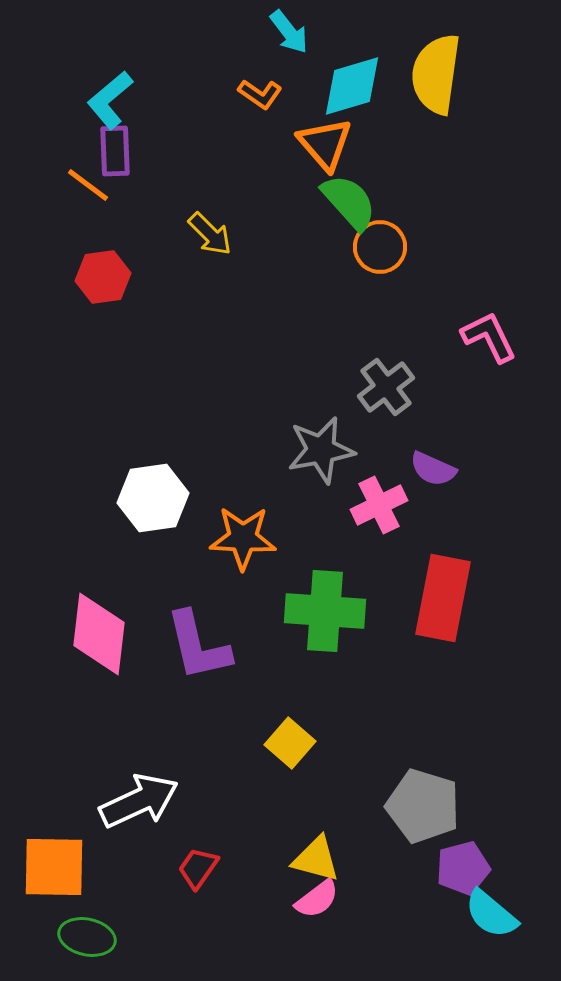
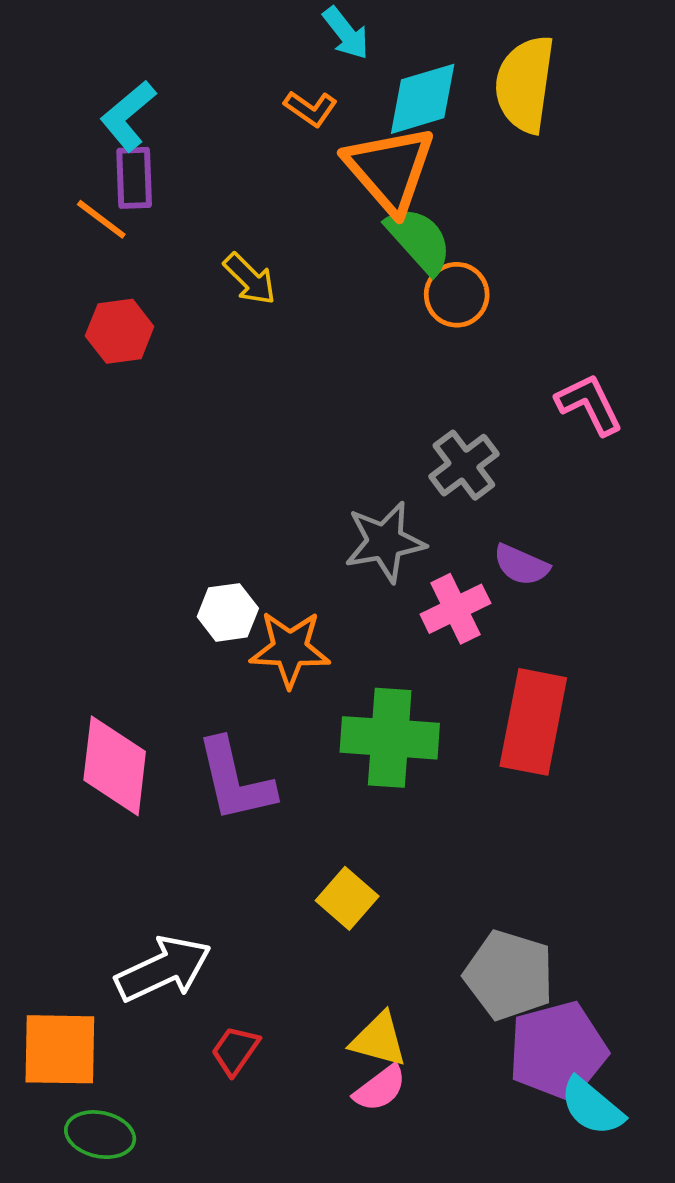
orange triangle: (325, 144) -> (390, 169), size x1.4
white hexagon: (153, 498) -> (228, 612), moved, size x0.7
purple pentagon: (463, 868) -> (558, 1051), size x1.5

